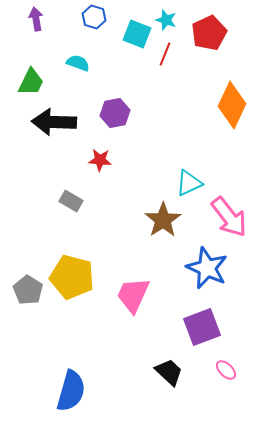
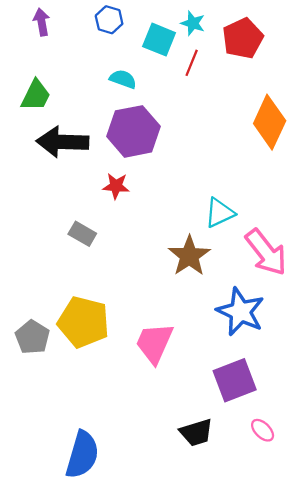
cyan semicircle: (78, 63) -> (123, 79), moved
purple hexagon: (115, 113) -> (133, 131), size x1.5
black trapezoid: (169, 372) -> (196, 433), turned 120

